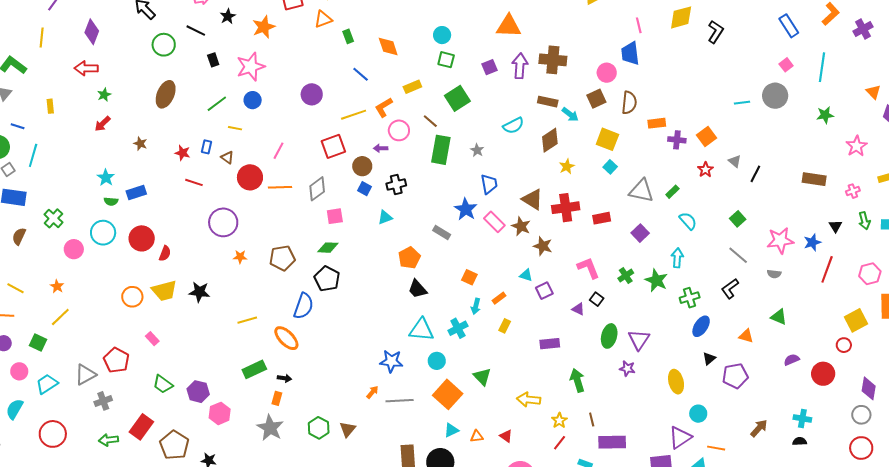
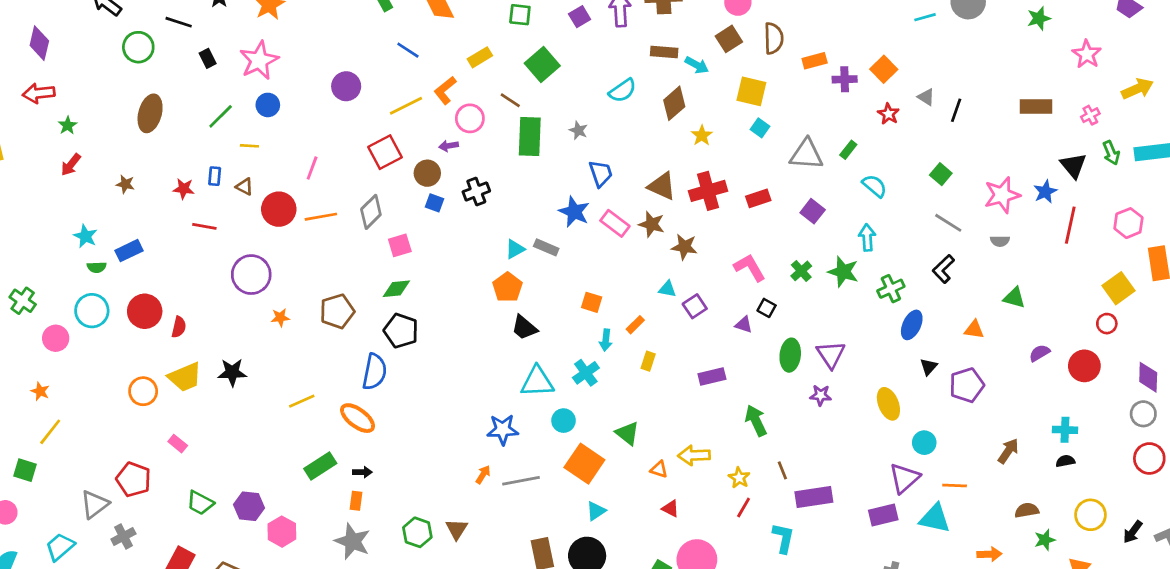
cyan triangle: (385, 217) -> (515, 249), moved
black triangle: (835, 226) -> (1073, 166), size x1.5
cyan trapezoid: (47, 384) -> (60, 547), moved
orange triangle: (477, 436) -> (659, 469), moved, turned 32

